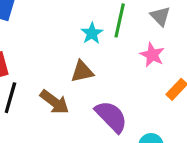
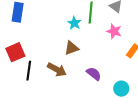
purple semicircle: (111, 117) -> (94, 74), size x0.7

